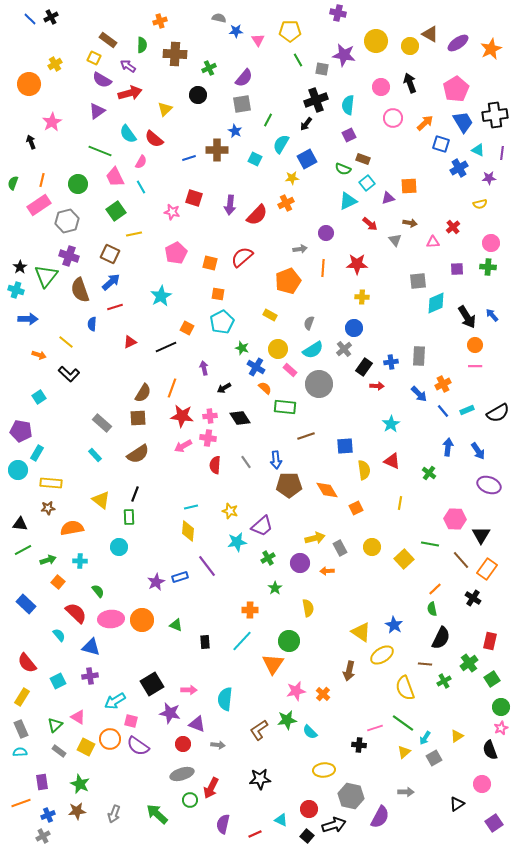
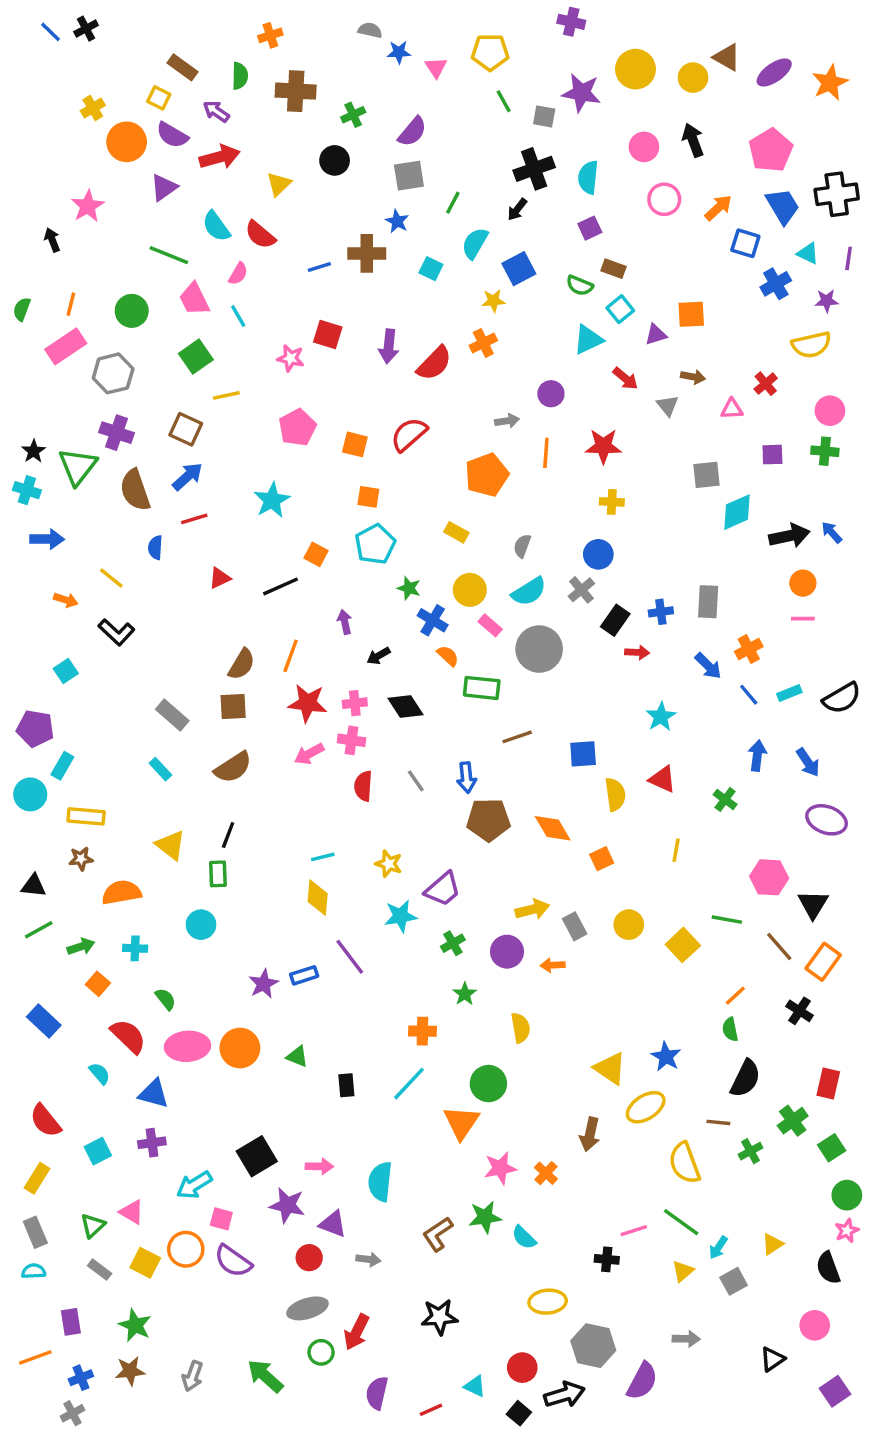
orange circle: (29, 84) -> (127, 142), moved
yellow semicircle: (480, 204) -> (811, 345), size x1.6
black arrow: (467, 317) -> (789, 536), turned -70

